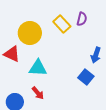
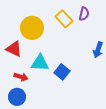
blue square: (86, 77) -> (62, 72), moved
red arrow: (38, 93) -> (21, 77), moved, turned -32

